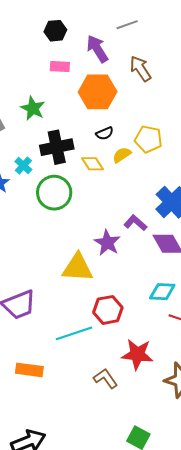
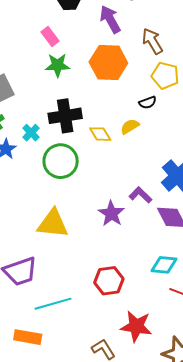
pink rectangle: (60, 66) -> (50, 36), moved, turned 48
green star: (33, 108) -> (58, 65), moved, turned -30
black semicircle: (105, 133) -> (148, 102), moved
yellow pentagon: (148, 139) -> (165, 76), moved
yellow triangle: (78, 268) -> (53, 224), moved
cyan line: (74, 333) -> (53, 304), moved

